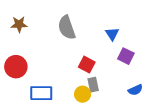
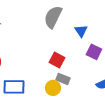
gray semicircle: (67, 28) -> (53, 17), moved, turned 45
gray rectangle: (93, 85) -> (63, 79), turned -56

